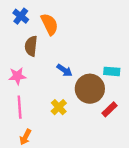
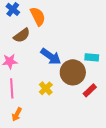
brown semicircle: (31, 46) -> (22, 35), turned -132
blue arrow: (65, 70) -> (51, 56), size x1.5

